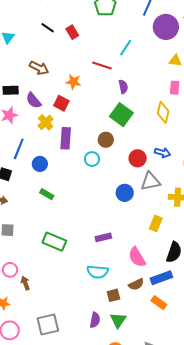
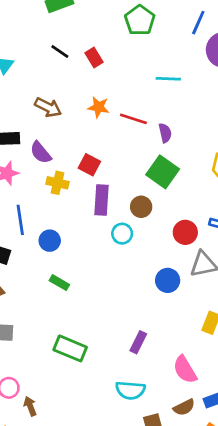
cyan line: (126, 48) -> (168, 79), turned 60
red line: (102, 66) -> (133, 119), moved
orange star: (73, 82) -> (99, 107), moved
red square: (61, 103) -> (89, 165), moved
yellow cross: (46, 122) -> (57, 183), turned -35
purple rectangle: (66, 138) -> (101, 200), moved
blue line: (19, 149) -> (20, 220), turned -30
purple rectangle: (103, 237) -> (138, 342), turned -49

